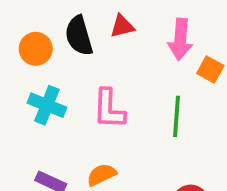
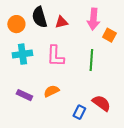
red triangle: (122, 26) -> (61, 22), moved
cyan cross: (47, 105) -> (22, 54), turned -30

